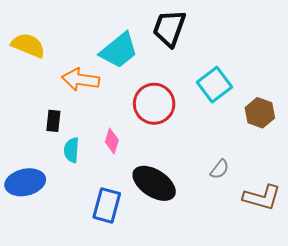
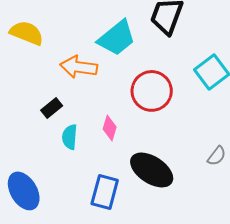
black rectangle: (53, 121) -> (52, 108), turned 45
blue ellipse: (25, 182) -> (24, 191), moved, turned 72

